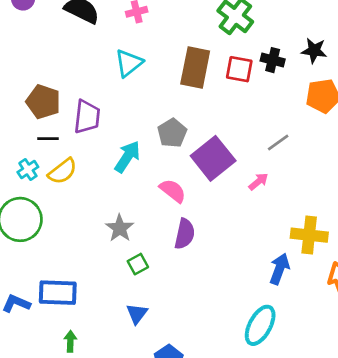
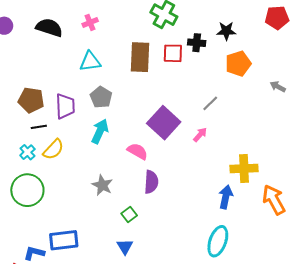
cyan triangle: (129, 63) -> (90, 61), turned 40
gray pentagon: (172, 133) -> (101, 97), moved
green square: (138, 264) -> (129, 215), moved

